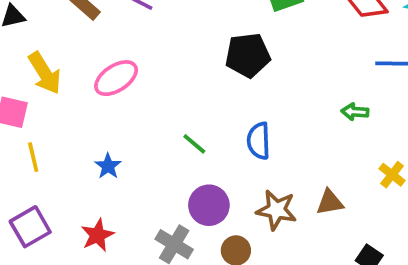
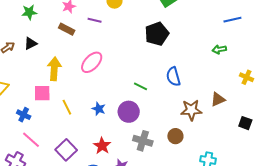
yellow arrow: (45, 73) -> (54, 69), turned -130
yellow line: (33, 157) -> (67, 107), moved
purple circle: (209, 205) -> (129, 112), moved

